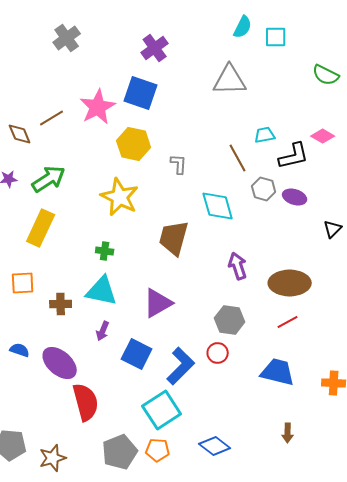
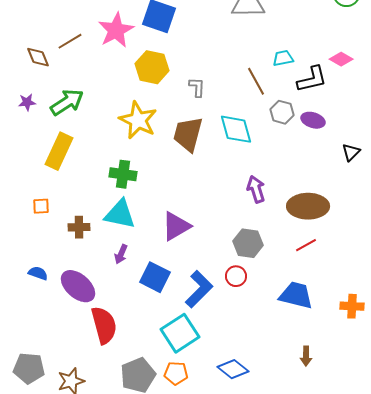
brown trapezoid: (174, 238) -> (188, 134), moved
green cross: (105, 251) -> (123, 174), size x1.5
orange square: (23, 283) -> (41, 206), size x0.7

